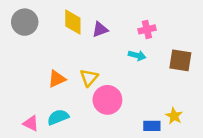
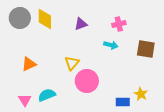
yellow diamond: (73, 22) -> (45, 19), moved
orange triangle: (57, 79) -> (29, 64), moved
pink triangle: (31, 123) -> (25, 100), turned 32

